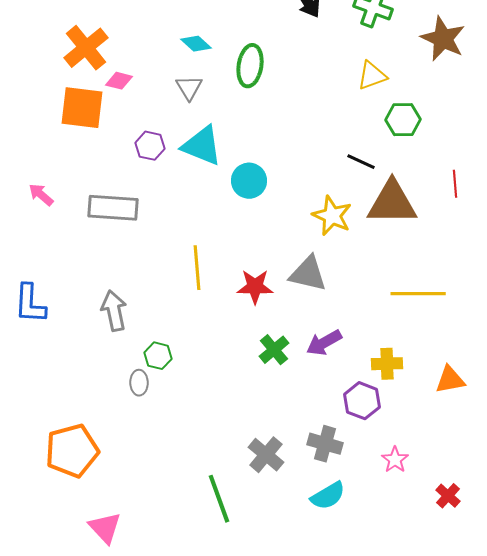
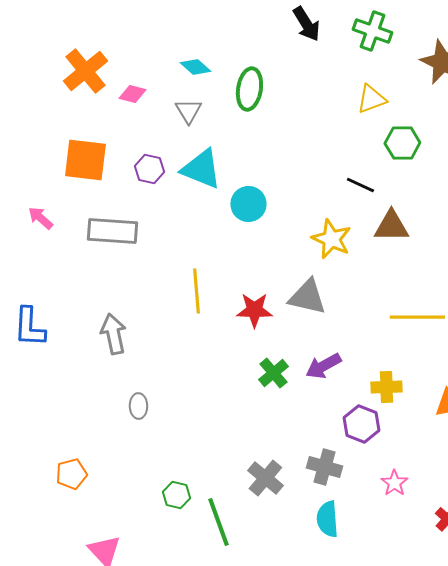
pink diamond: (119, 81) -> (132, 94), moved
orange square: (82, 108) -> (85, 160), moved
brown triangle: (392, 203) -> (391, 226), size x0.7
green hexagon: (158, 356) -> (176, 495), moved
orange pentagon: (72, 451) -> (71, 474), size x0.6
cyan semicircle: (328, 496) -> (327, 519), turned 117

